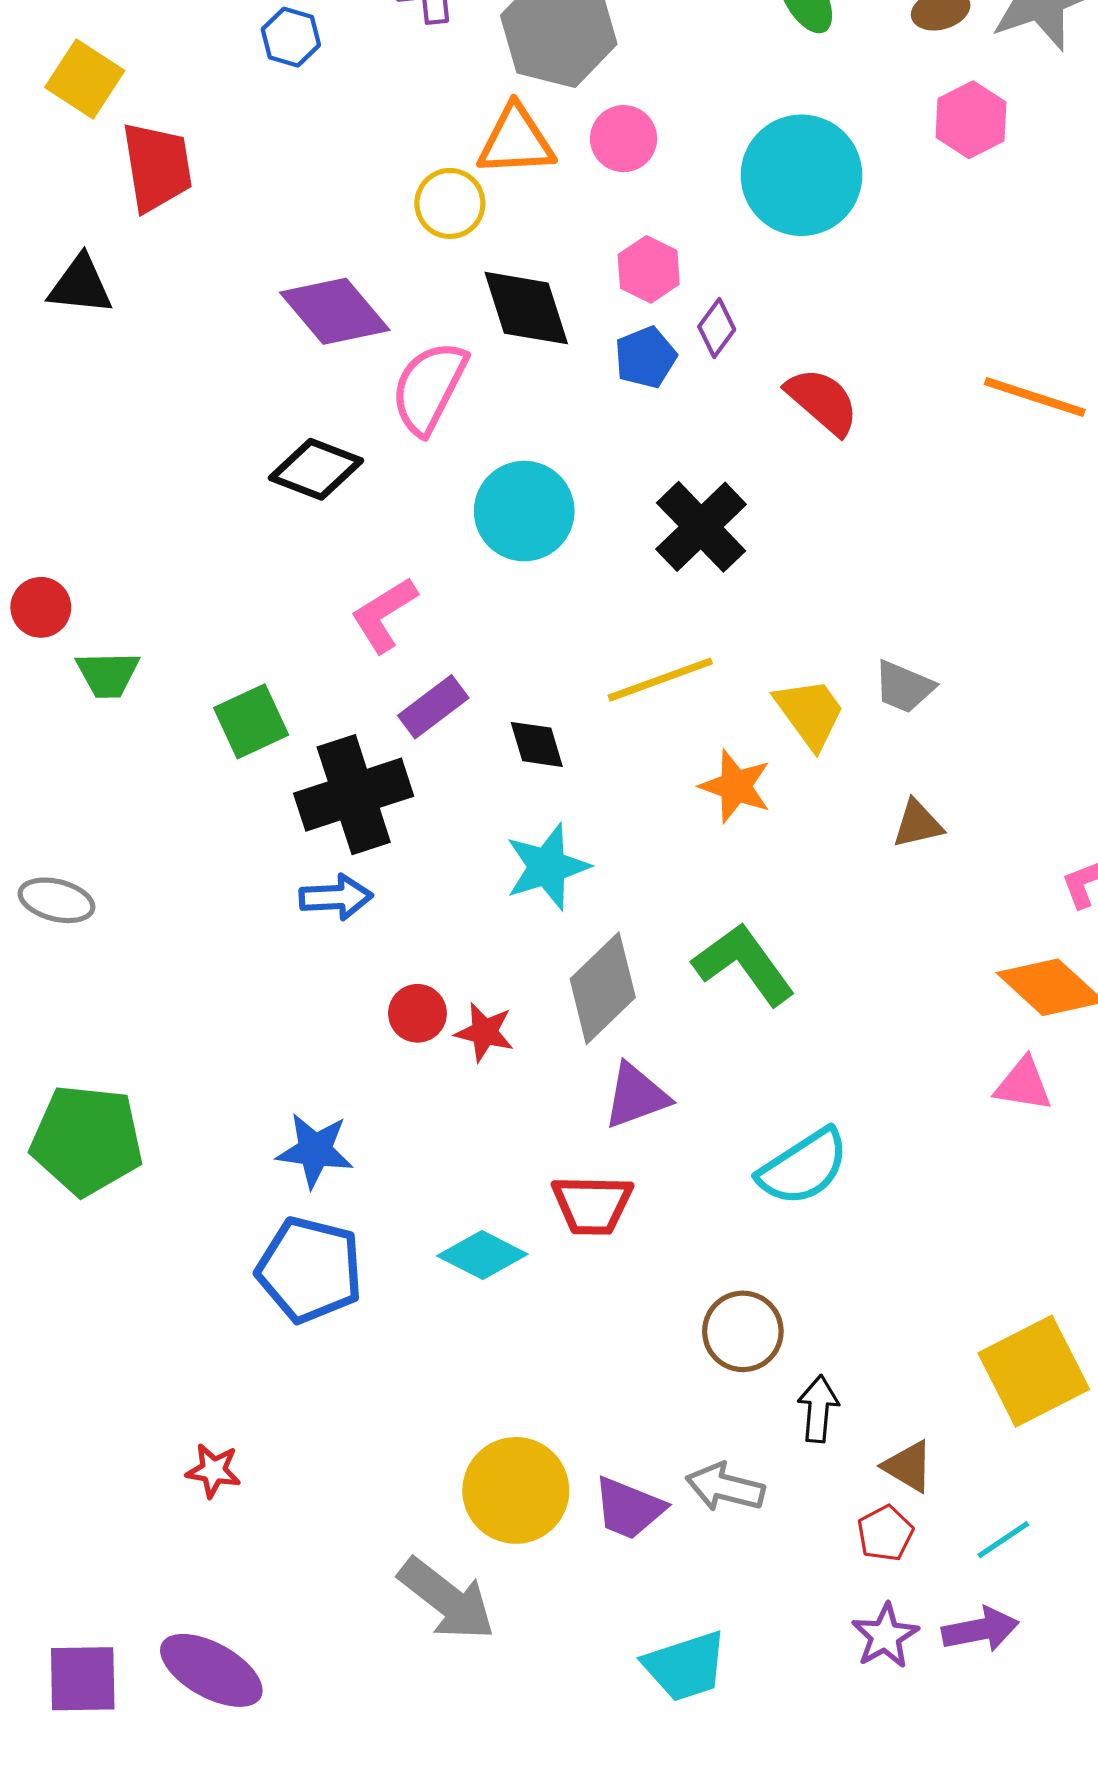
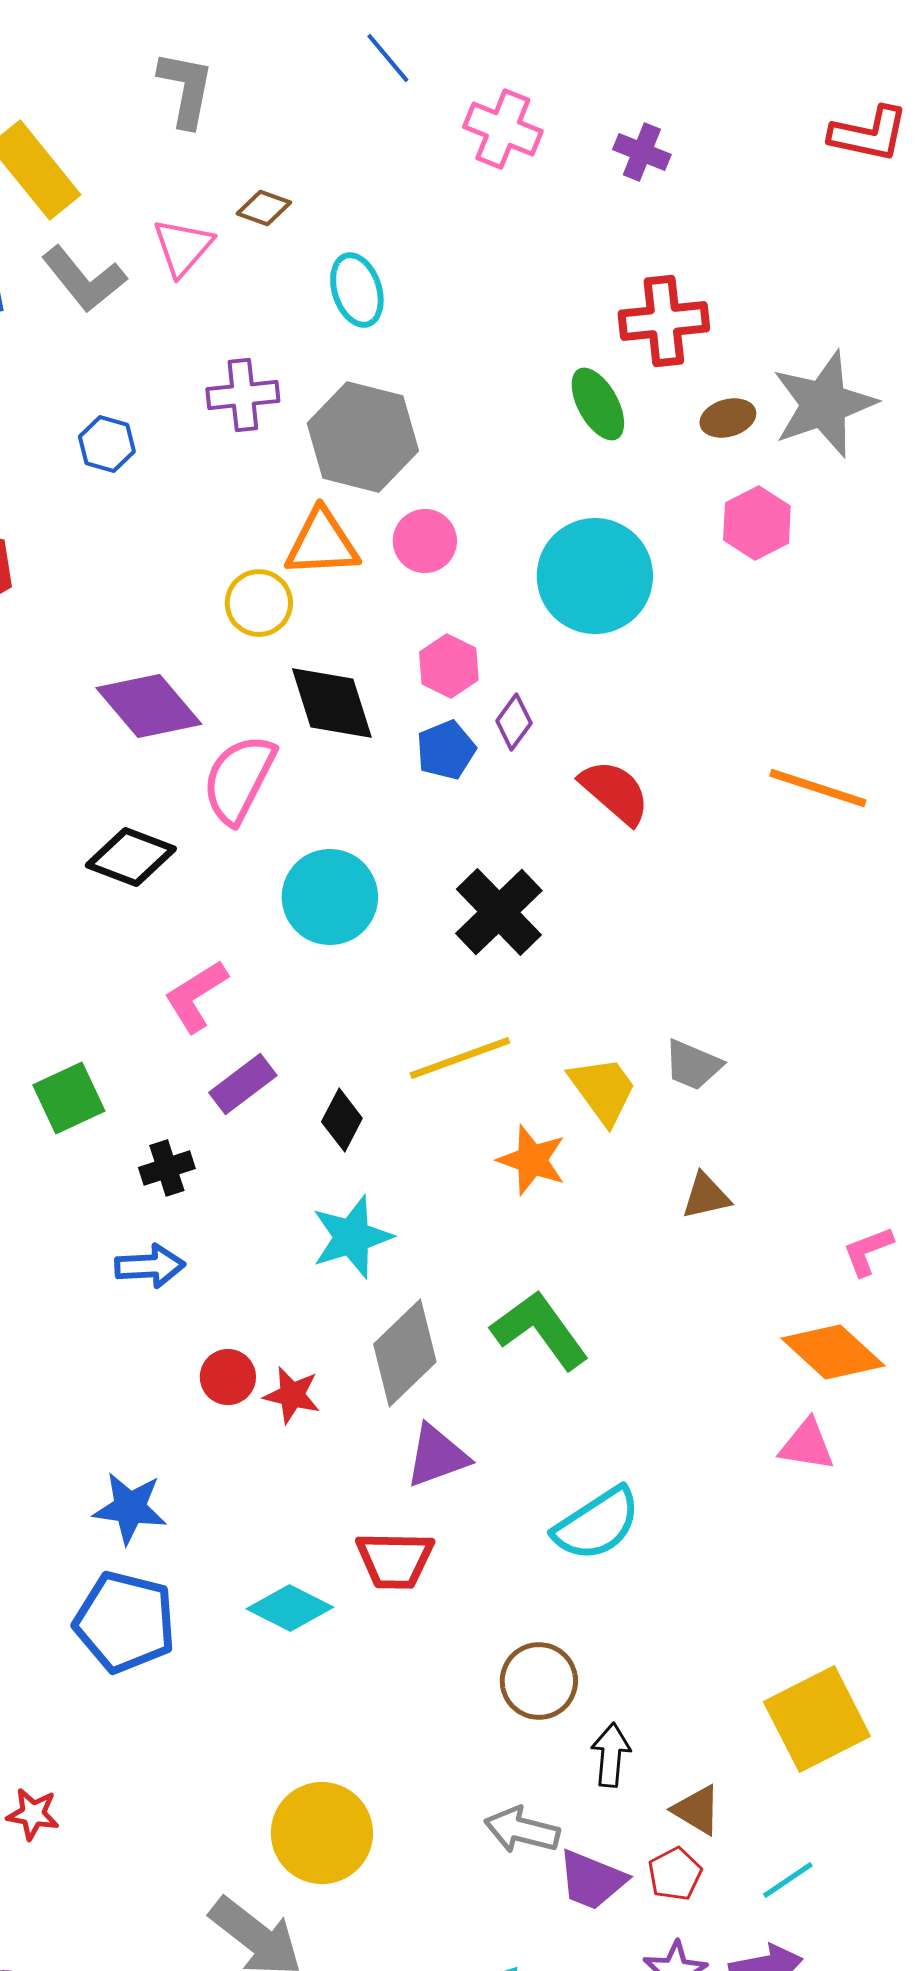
black diamond: (537, 744) -> (342, 1120), turned 44
black cross: (354, 795) -> (167, 1168), size x0.5
purple trapezoid: (629, 1508) -> (592, 1880), moved

